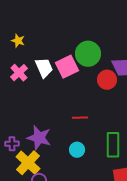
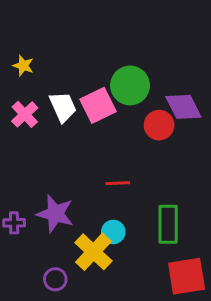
yellow cross: (28, 163) -> (93, 252), moved

